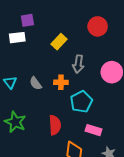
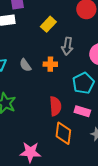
cyan pentagon: (81, 102) -> (83, 83), moved
red semicircle: (55, 125) -> (55, 106), moved

